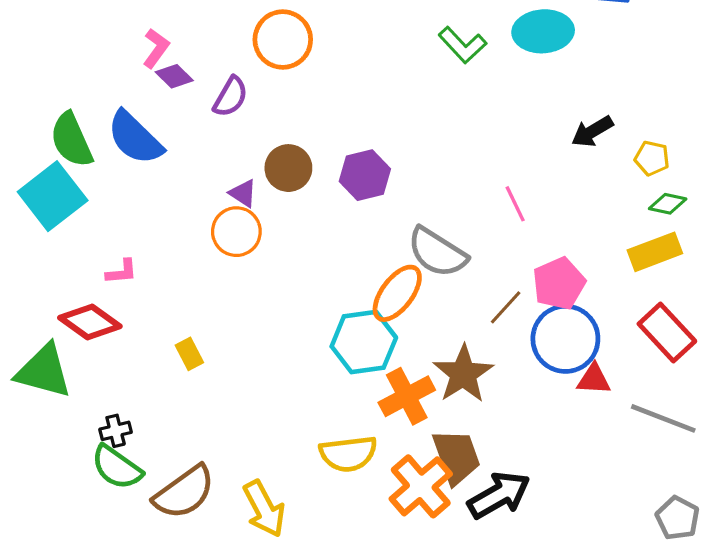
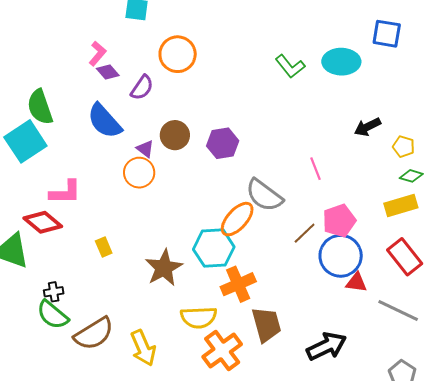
blue semicircle: (135, 138) -> (104, 121), moved
pink L-shape: (122, 272) -> (65, 192), size x1.6
brown star: (463, 374) -> (164, 268), moved
orange cross: (421, 486) -> (222, 351), moved
black arrow: (499, 495) -> (326, 346), moved

